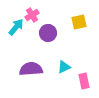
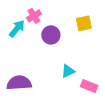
purple semicircle: (31, 69) -> (19, 83), moved
pink rectangle: (84, 81) -> (89, 86), turned -56

